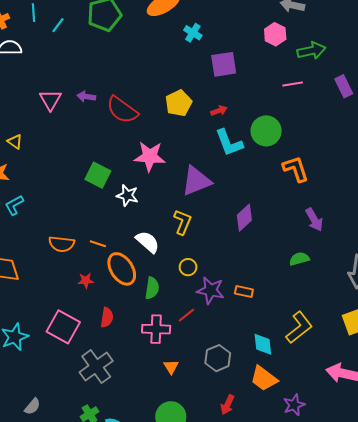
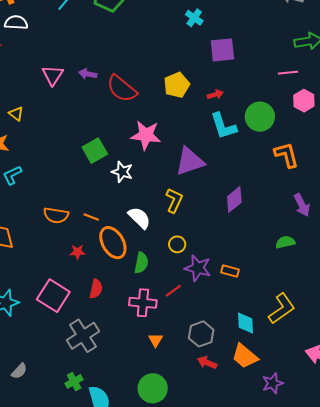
pink hexagon: (275, 34) -> (304, 101), moved
green square: (98, 175) -> (95, 151), turned 30
red arrow: (228, 405) -> (207, 363), moved, turned 84

